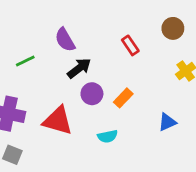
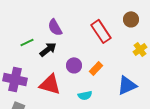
red rectangle: (130, 45) -> (101, 31), size x1.6
black arrow: (79, 68) -> (48, 49), moved
blue triangle: (167, 122) -> (127, 85), size x1.5

